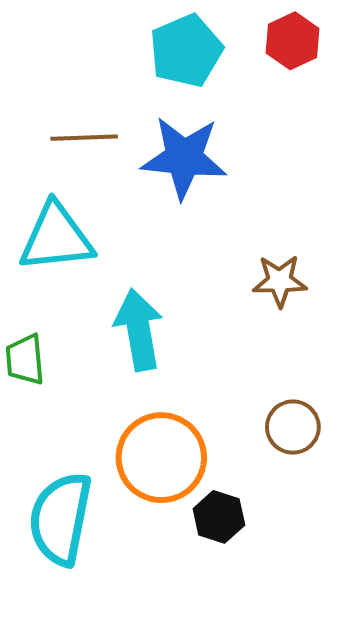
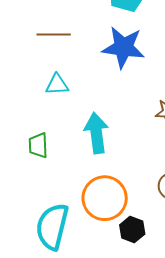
brown line: (84, 138) -> (54, 35), moved
cyan triangle: (56, 238) -> (57, 85), size x0.6

